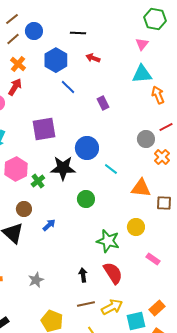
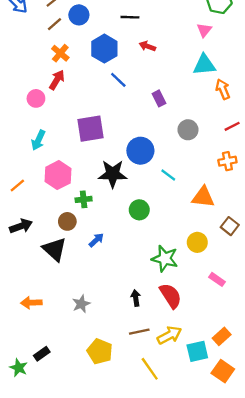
gray circle: (146, 139) -> (188, 130), moved
orange cross: (162, 157) -> (227, 161), turned 35
green cross: (38, 181) -> (84, 199), moved, turned 32
brown square: (164, 203) -> (230, 226), moved, turned 35

